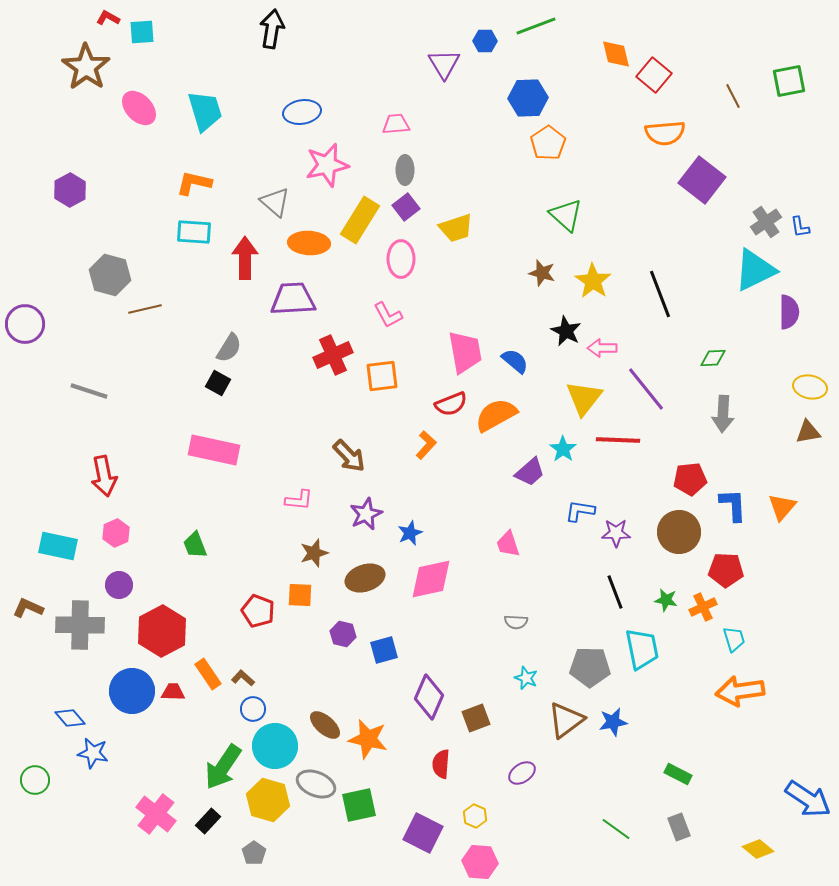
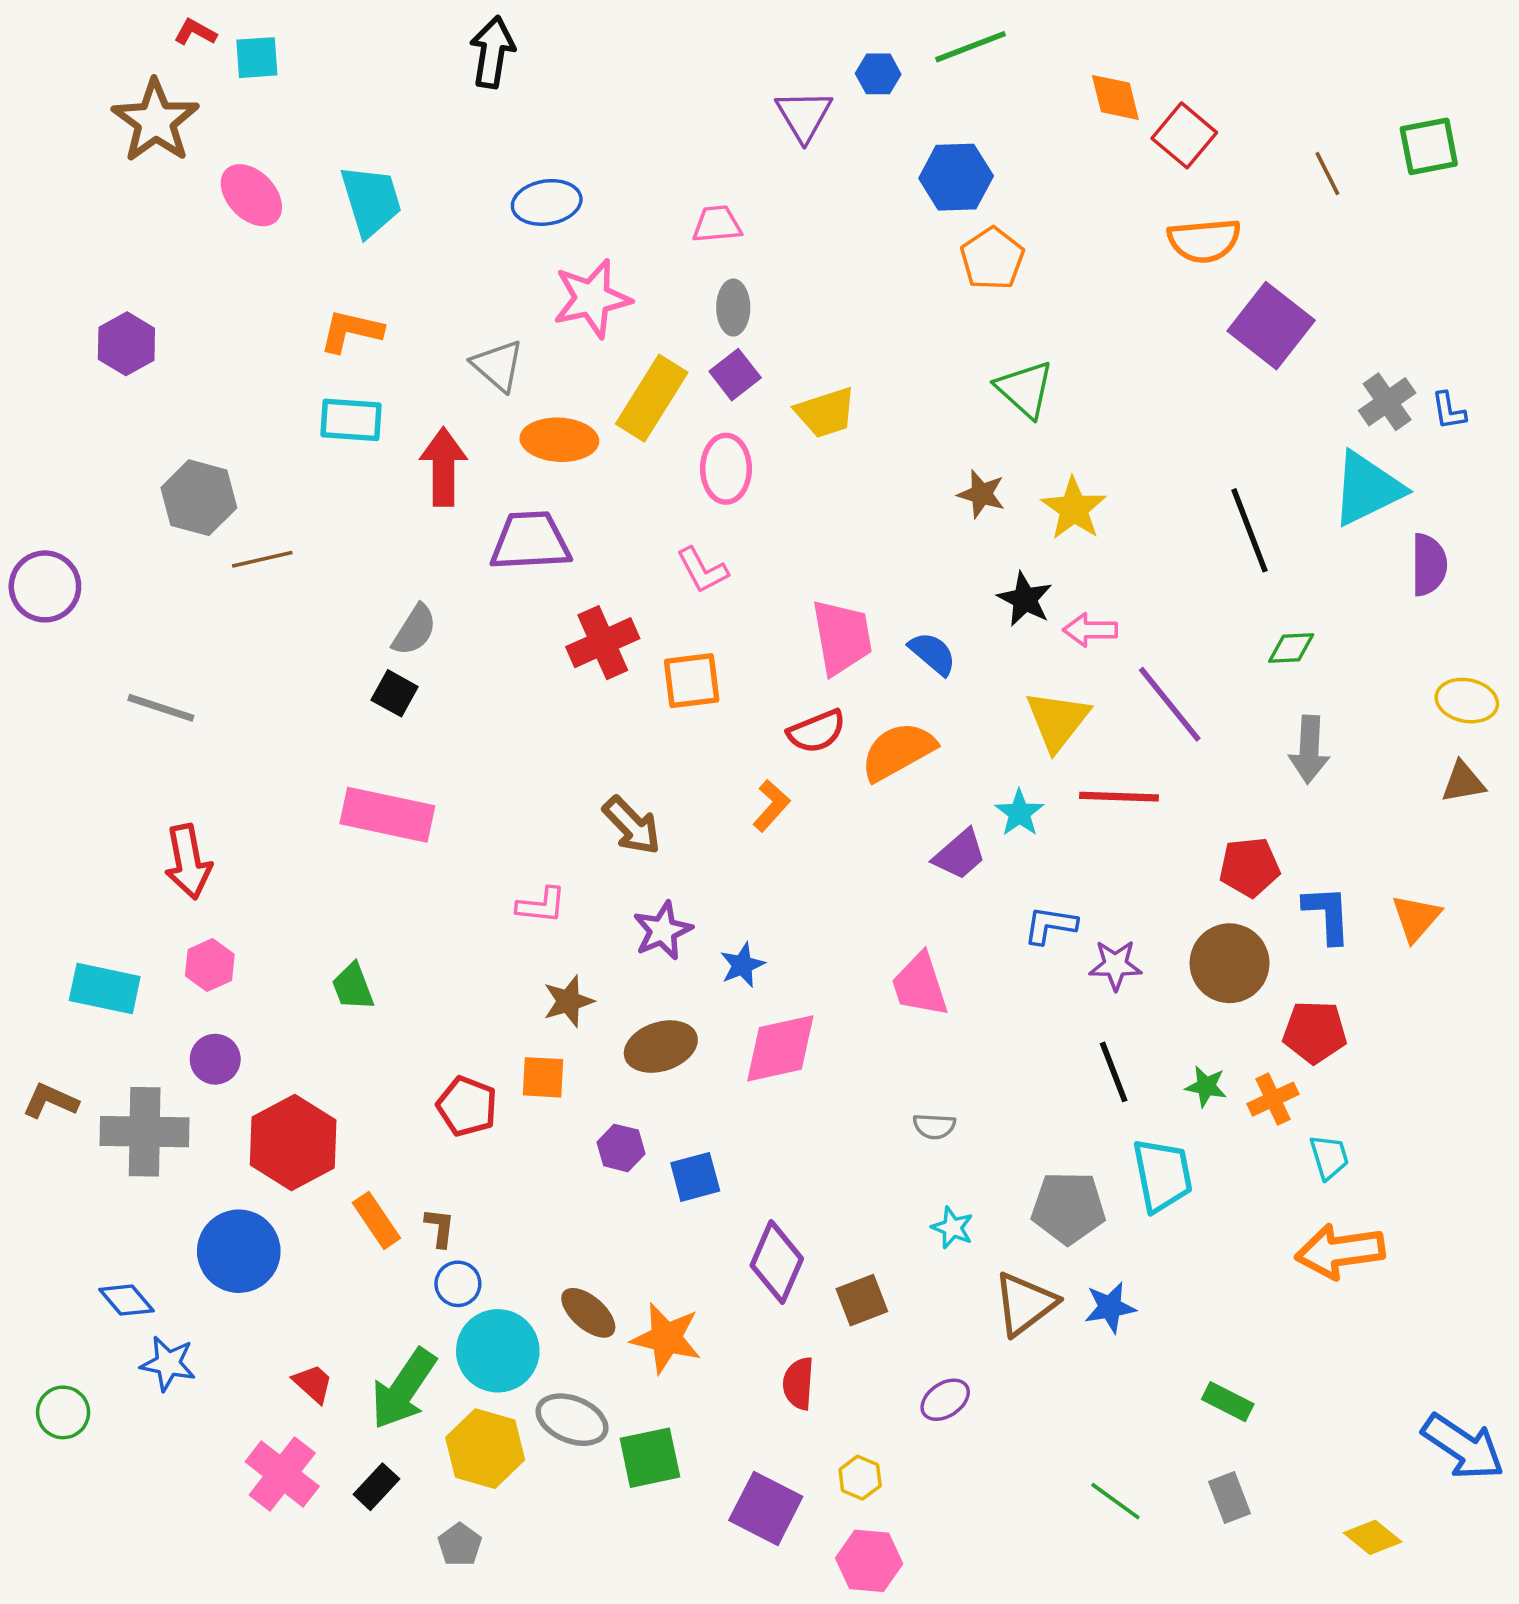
black line: (660, 294) -> (1249, 530), moved
pink trapezoid: (508, 544) -> (920, 985), size x1.4
brown L-shape: (243, 678) -> (440, 1228), turned 55
red trapezoid: (173, 692) -> (313, 1383), moved, turned 40

